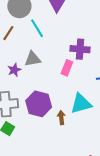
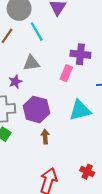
purple star: (14, 70) -> (15, 82), moved
brown arrow: (61, 117) -> (45, 137), moved

